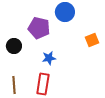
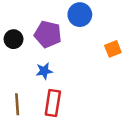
black circle: (14, 46) -> (14, 39), moved
blue star: (49, 58) -> (44, 71), moved

